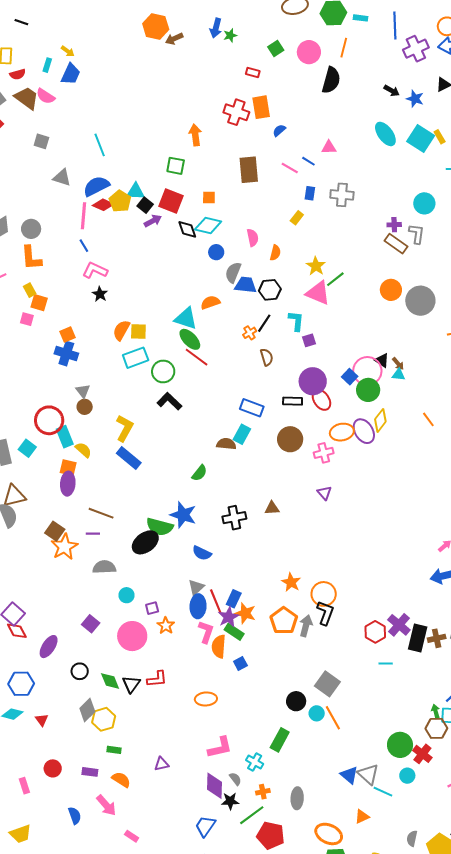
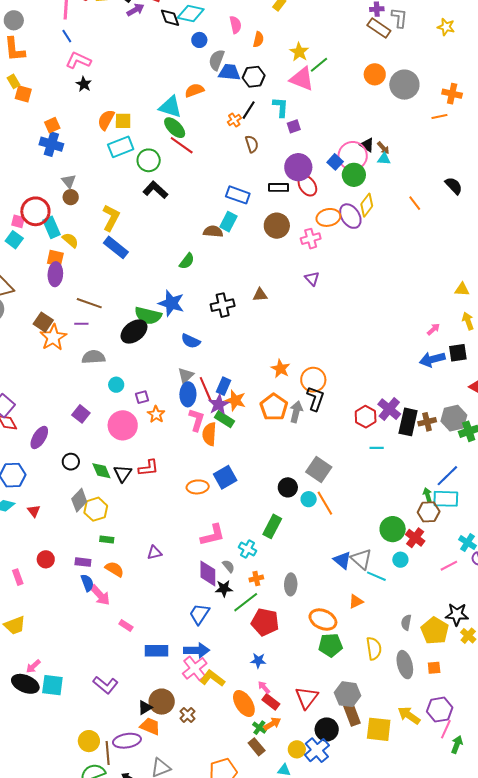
pink square: (27, 319) -> (18, 221), moved
blue square: (240, 664) -> (225, 477), moved, size x1.6
blue semicircle: (75, 816) -> (87, 583), moved

